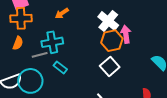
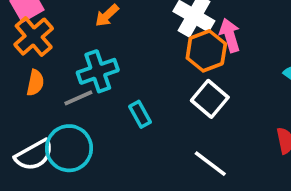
orange cross: (21, 18) -> (34, 37), turned -30
cyan rectangle: (60, 67) -> (140, 114), moved, turned 32

